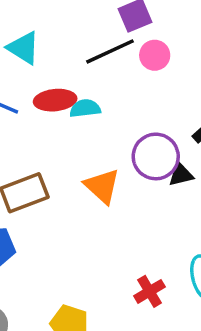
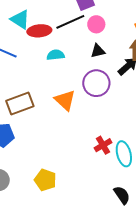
red ellipse: (55, 100) -> (39, 31), moved
black triangle: (181, 174) -> (98, 51), moved
red cross: (150, 291) -> (103, 145), moved

